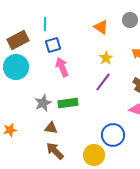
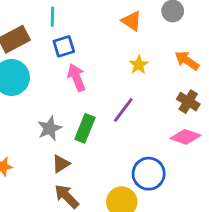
purple line: (103, 82) -> (123, 110), moved
green rectangle: (68, 103) -> (85, 128), turned -60
brown triangle: (51, 128) -> (61, 164), turned -40

